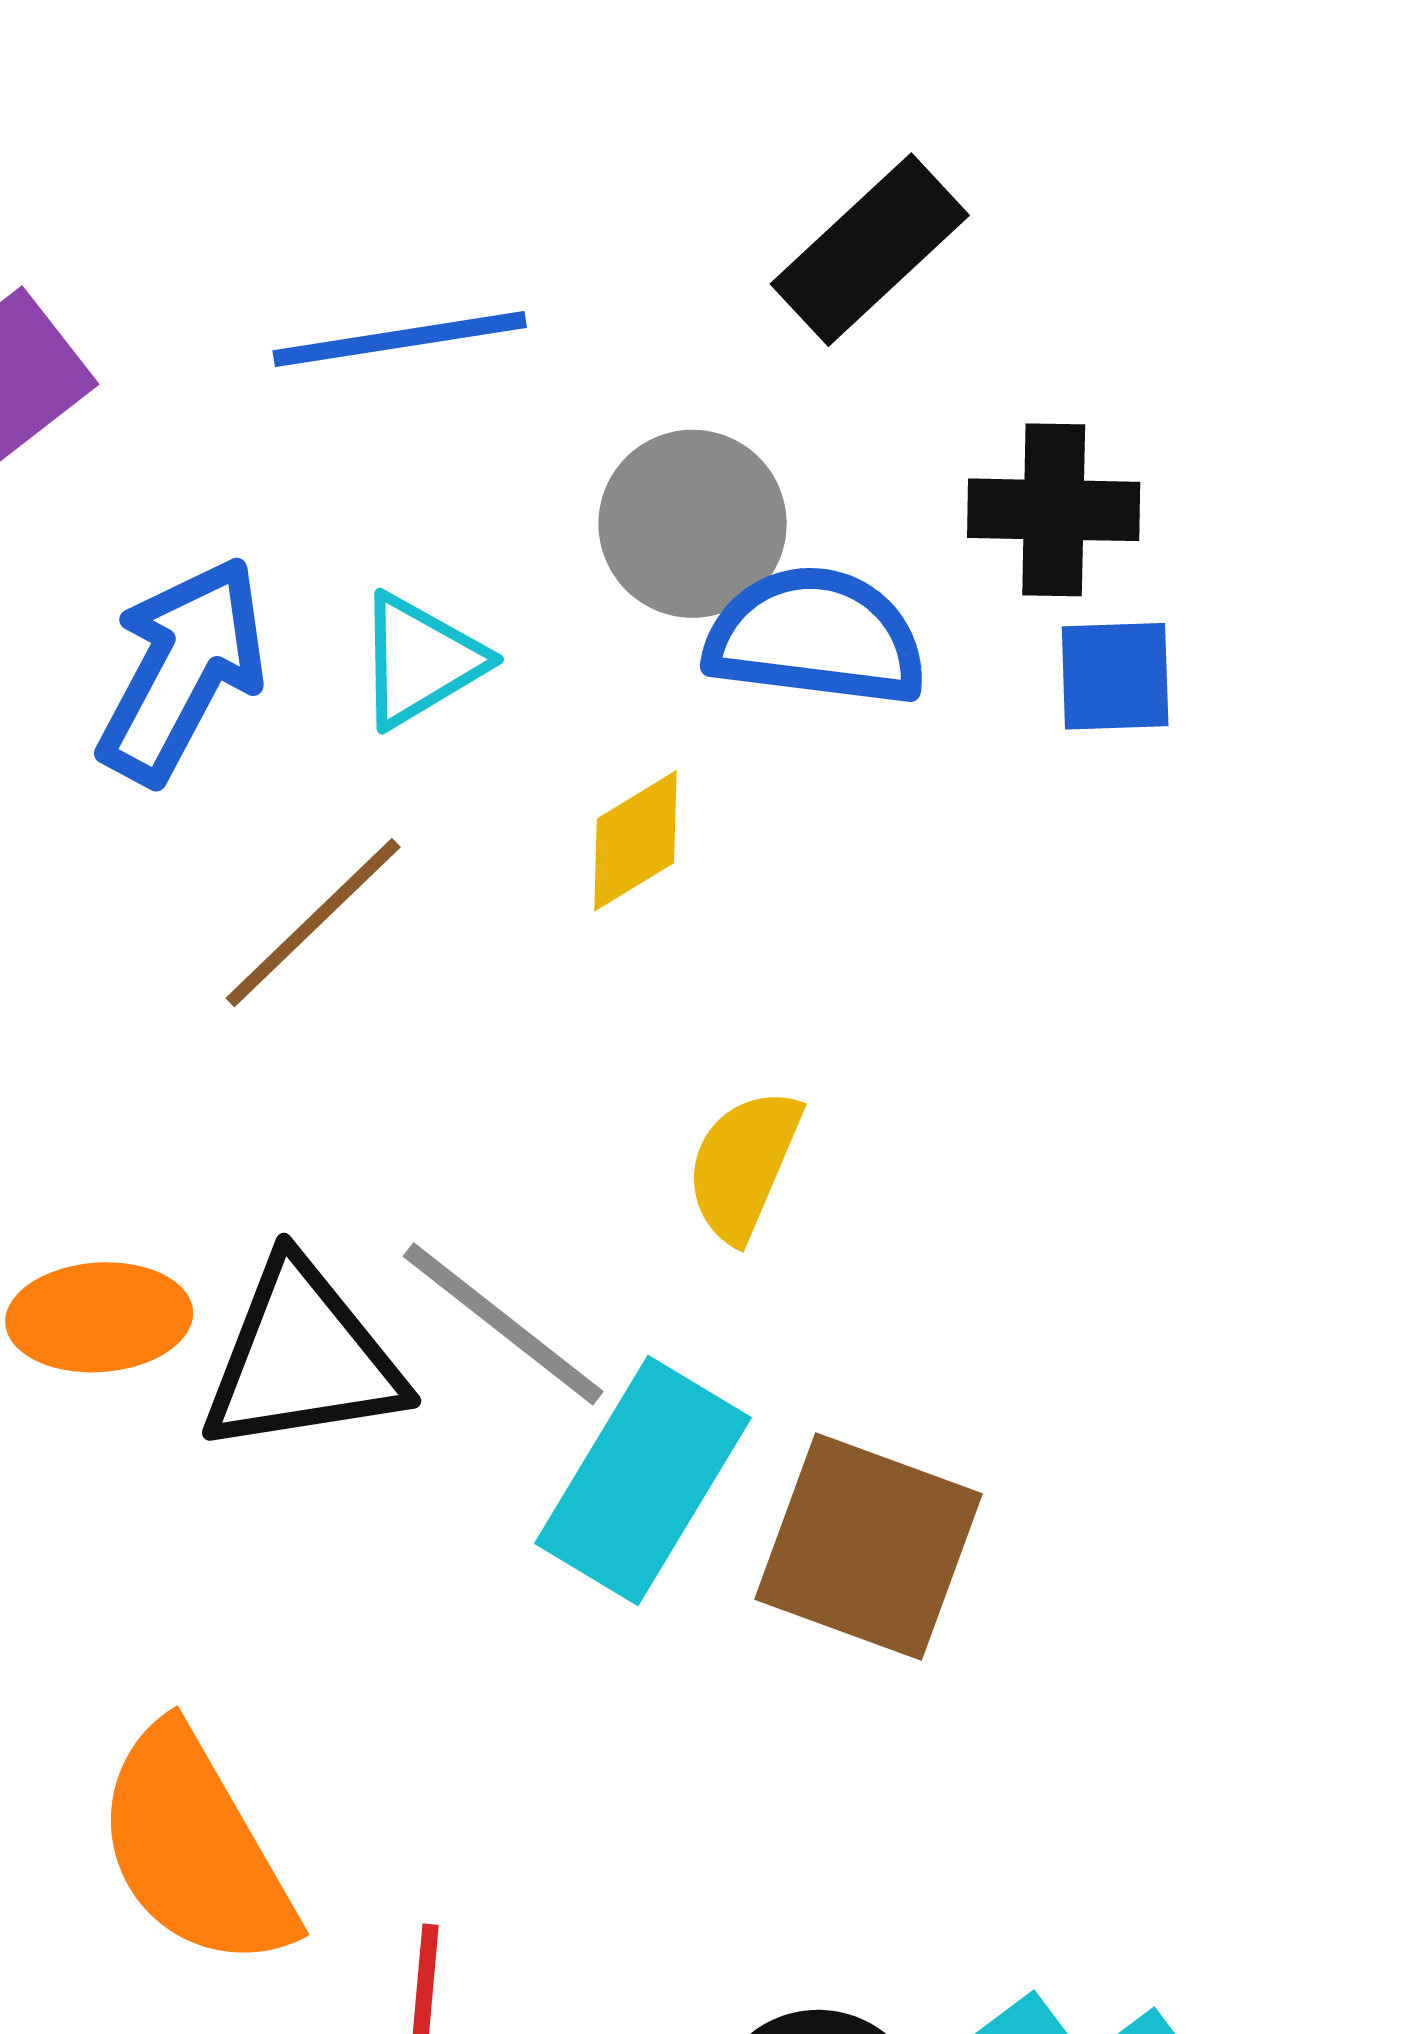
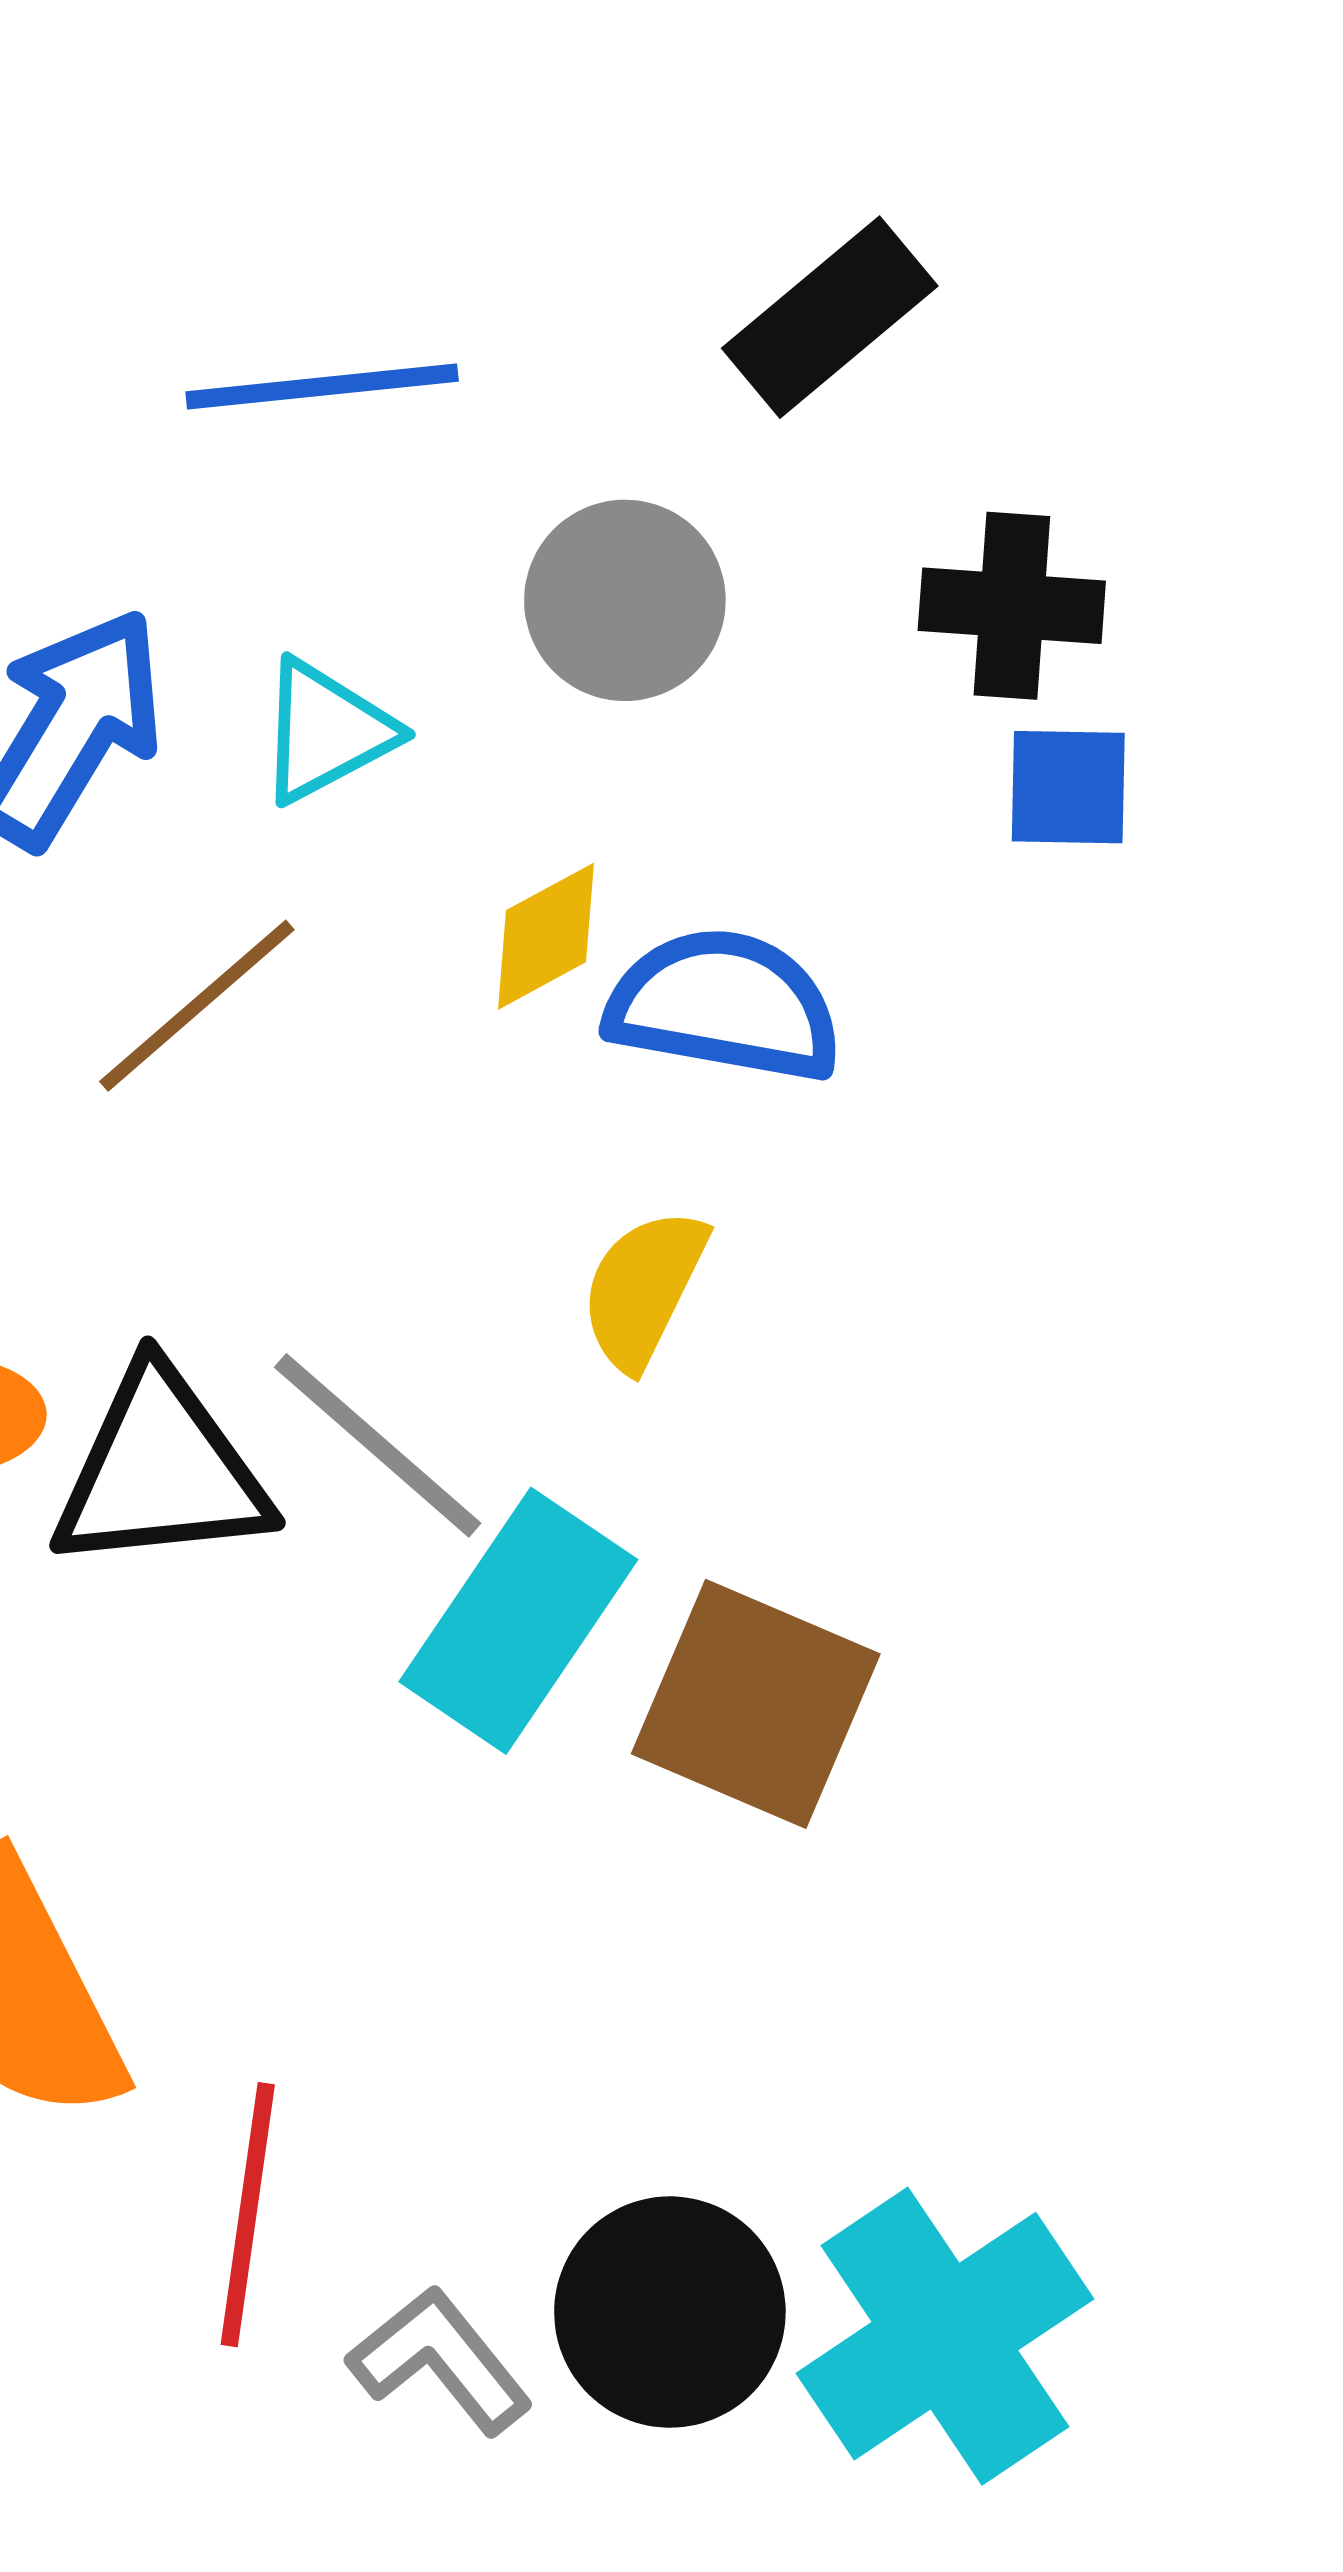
blue semicircle: (816, 637) -> (724, 1005), moved

